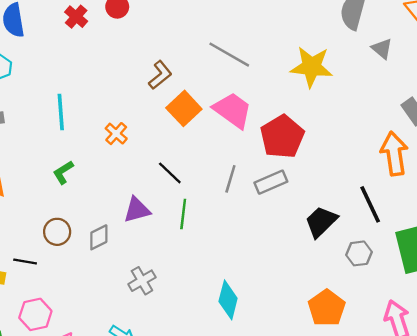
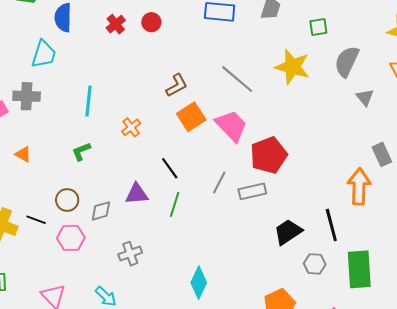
yellow star: (312, 67) -> (292, 67), moved
pink hexagon: (35, 314) -> (71, 238), moved

